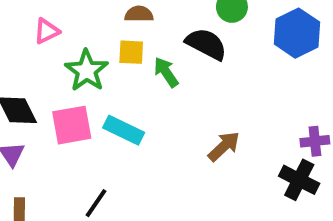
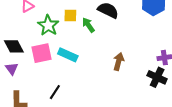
brown arrow: (224, 146) -> (119, 62), turned -30

